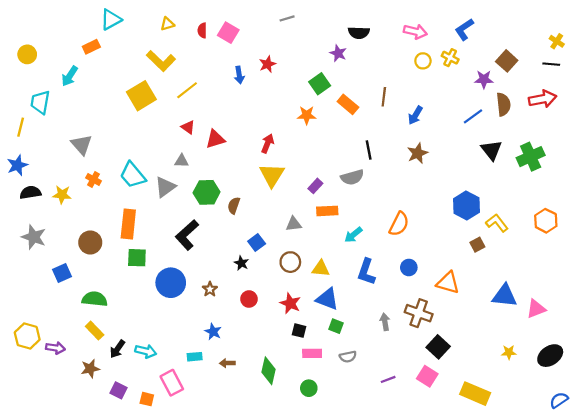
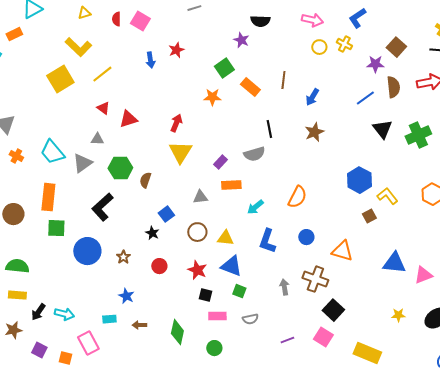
yellow rectangle: (95, 331) -> (17, 295), turned -42

